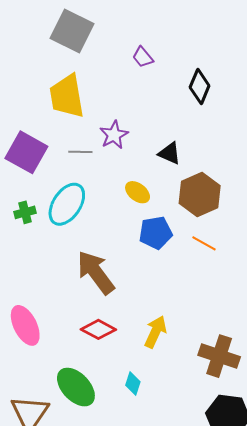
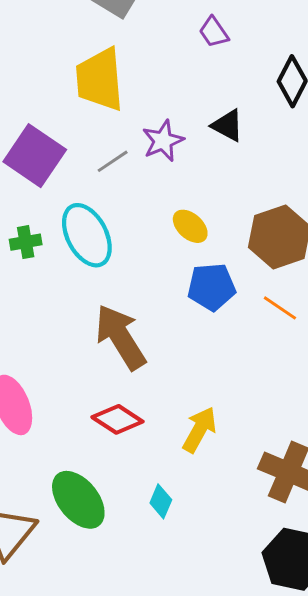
gray line: (80, 152) -> (113, 161), turned -40
black triangle: (169, 153) -> (228, 125), moved
cyan ellipse: (67, 204) -> (87, 235), turned -66

